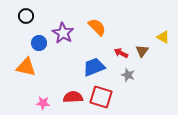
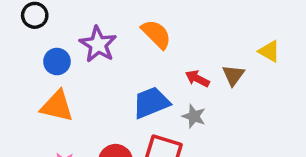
orange triangle: (26, 67) -> (57, 106), moved
gray star: (128, 75) -> (194, 116), moved

